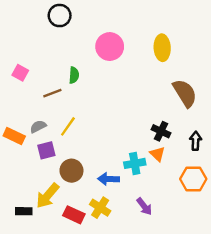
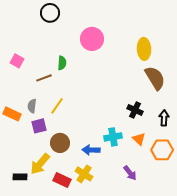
yellow ellipse: (162, 48) -> (144, 49), moved
gray semicircle: (38, 126) -> (32, 106), turned -56
orange triangle: (157, 154) -> (139, 139), moved
purple arrow: (144, 206) -> (130, 173), moved

